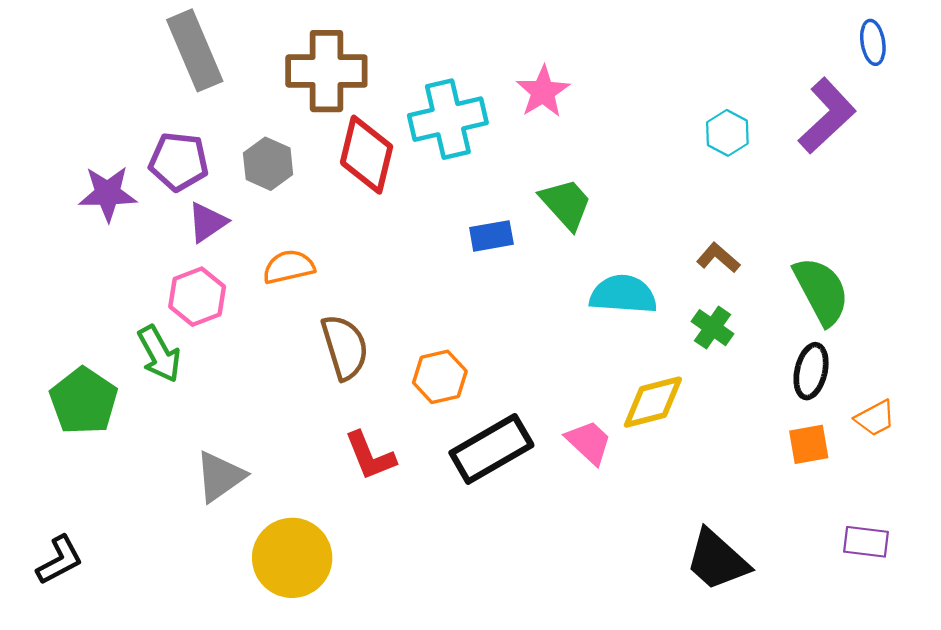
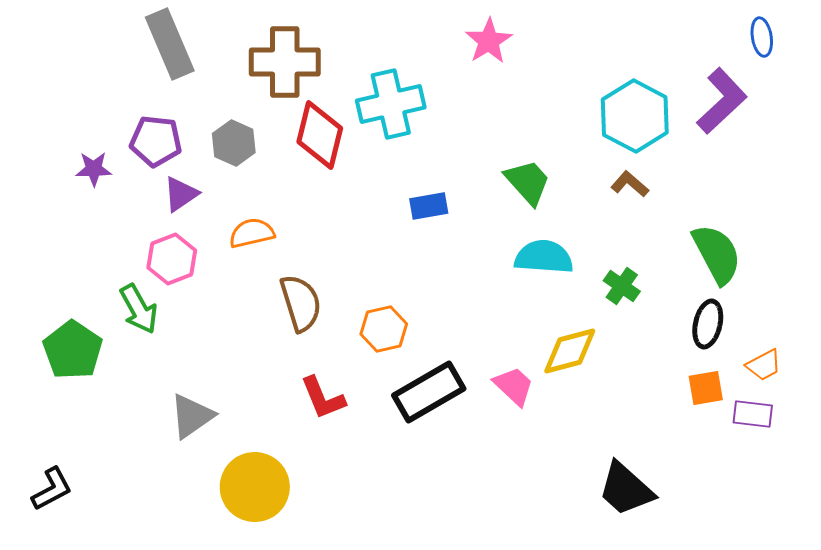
pink star: (543, 92) -> (489, 41), moved
cyan hexagon: (727, 133) -> (635, 116), size x1.8
purple star: (108, 194) -> (94, 169), size x0.7
green trapezoid: (566, 204) -> (528, 182), moved
brown L-shape: (718, 258) -> (630, 184), moved
purple rectangle: (866, 542) -> (753, 414), moved

